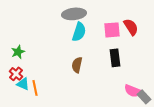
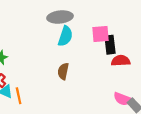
red semicircle: (131, 27) -> (121, 61), moved, turned -60
black rectangle: (115, 58) -> (110, 45), moved

